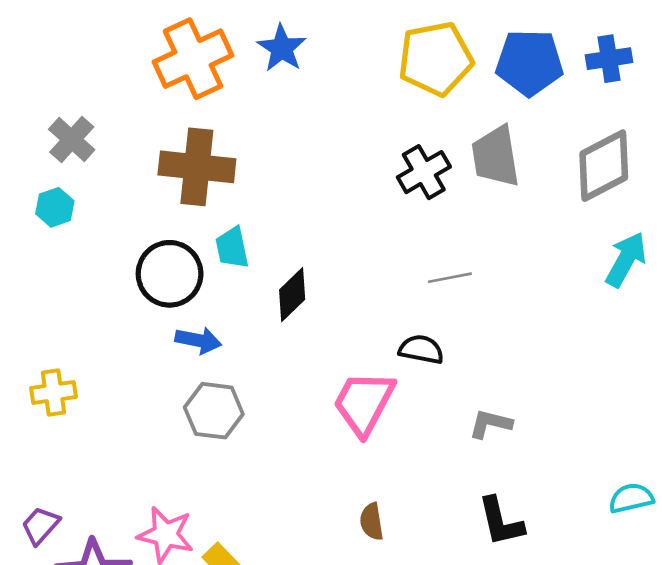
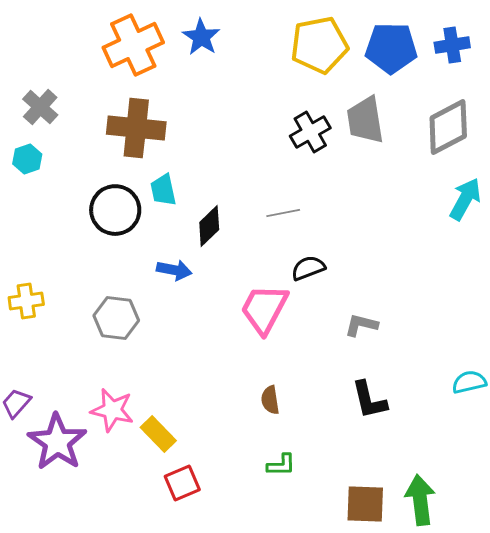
gray line: (450, 278) -> (283, 213), moved
blue arrow: (198, 340) -> (174, 270), moved
black semicircle: (421, 349) -> (308, 268), turned -32
gray hexagon: (214, 411) -> (116, 318), moved

